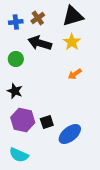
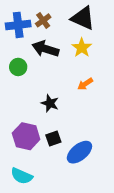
black triangle: (73, 16) -> (83, 18), turned 40
blue cross: (16, 22) -> (18, 25), size x1.5
black star: (15, 91) -> (50, 103), moved

